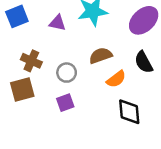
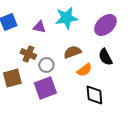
brown cross: (31, 61) -> (28, 54), moved
purple square: (65, 103) -> (45, 88), size x1.6

